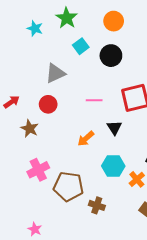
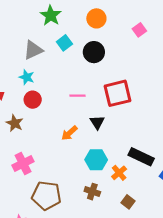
cyan star: (35, 28) -> (27, 77), moved
gray triangle: (55, 73) -> (33, 50), moved
brown pentagon: (68, 186) -> (46, 196), moved
brown cross: (97, 205) -> (92, 192), moved

